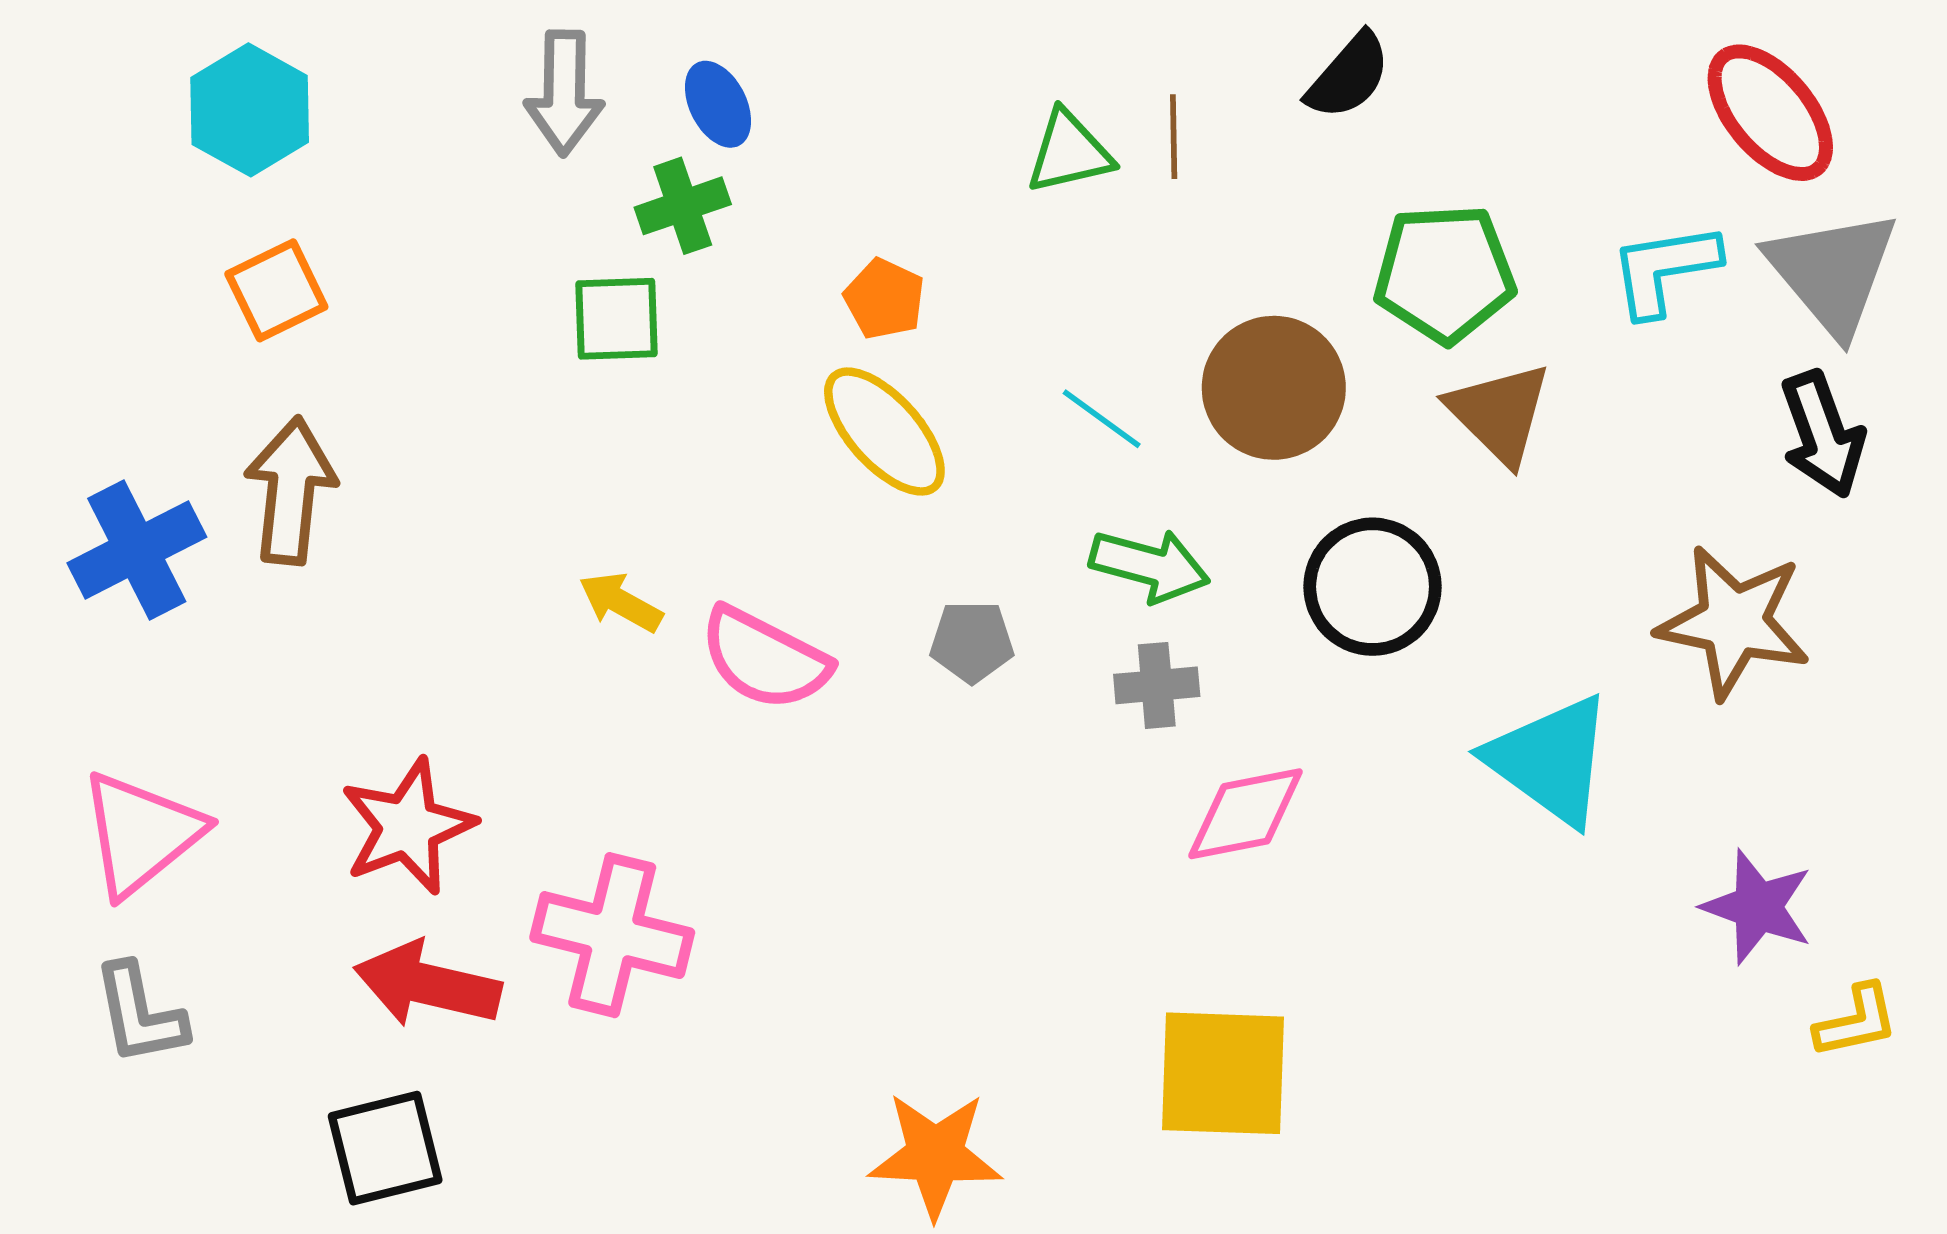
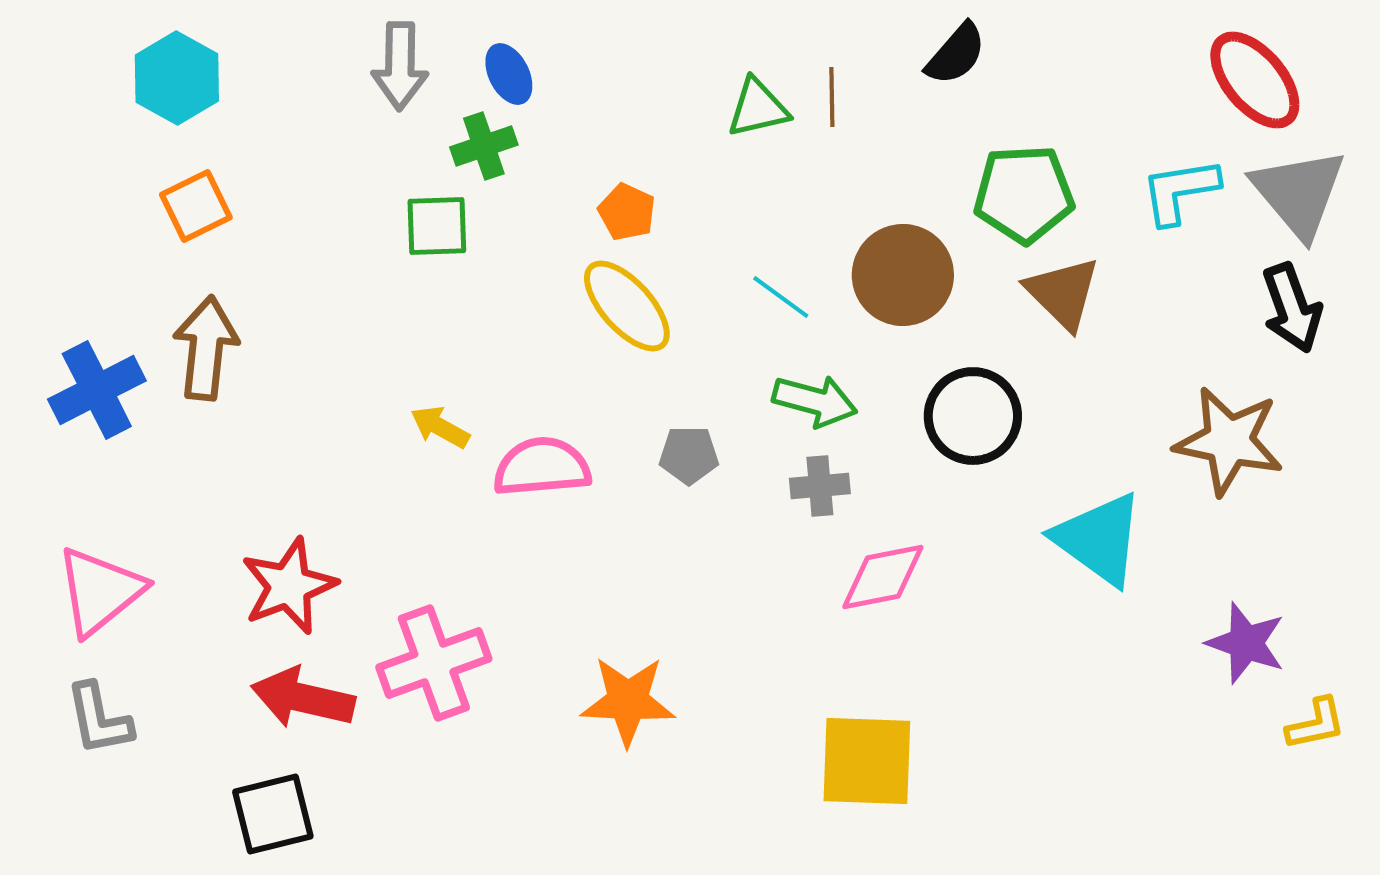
pink semicircle: (765, 659) -> (542, 467), turned 148
pink cross: (612, 935) -> (434, 663), turned -34
orange star: (935, 1155) -> (628, 701), moved

